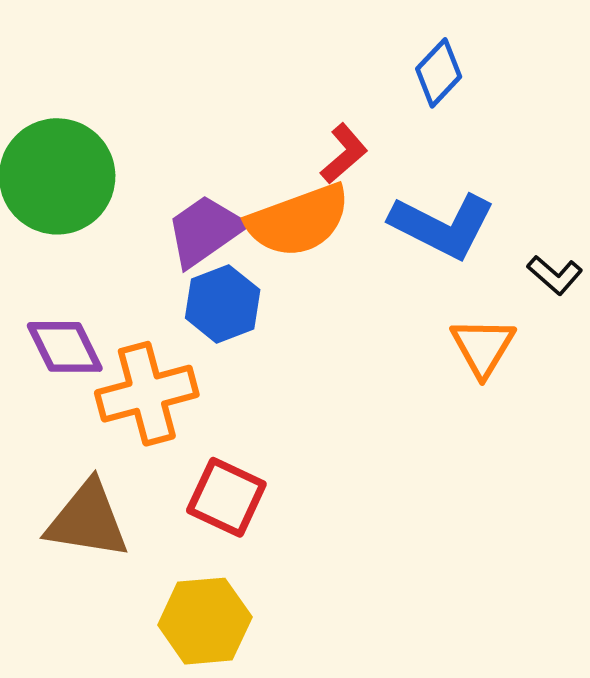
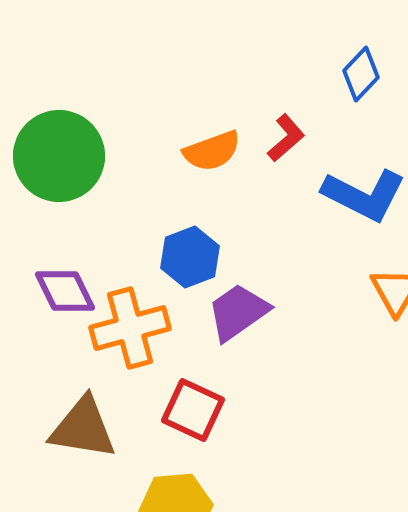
orange semicircle: (298, 221) -> (212, 151), moved, size x0.7
purple trapezoid: (205, 231) -> (238, 312), moved

